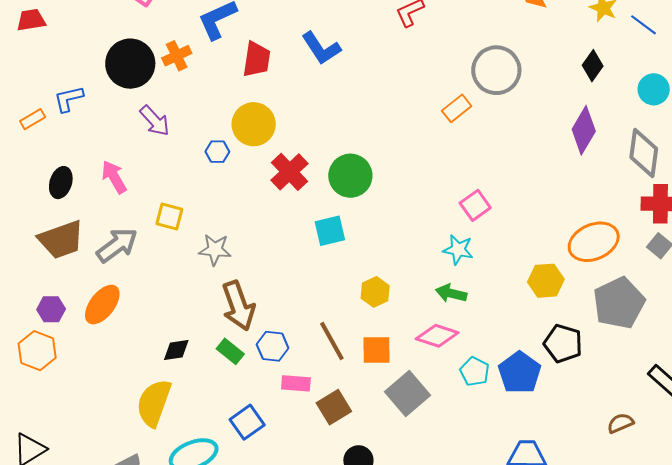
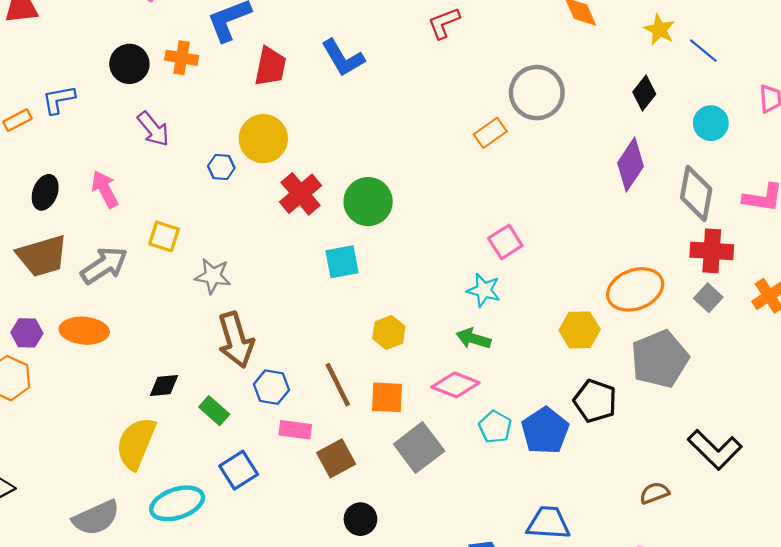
orange cross: (177, 56) -> (182, 58), turned 32
black circle: (130, 64) -> (129, 64), size x0.7
orange ellipse: (102, 305) -> (84, 331), turned 54
green rectangle: (230, 351) -> (214, 411), moved

